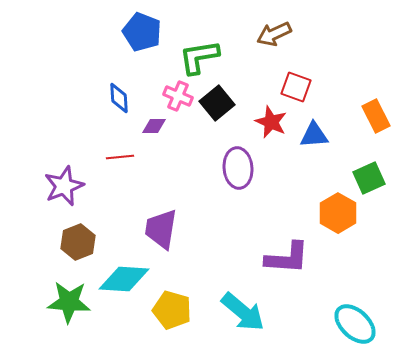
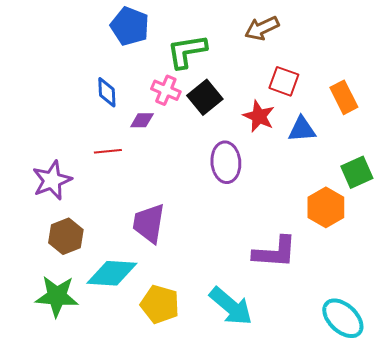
orange rectangle: (376, 116) -> (344, 97), moved

